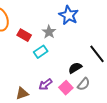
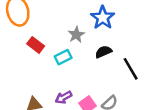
red rectangle: (24, 35) -> (36, 45), moved
black semicircle: (75, 68) -> (103, 52), moved

